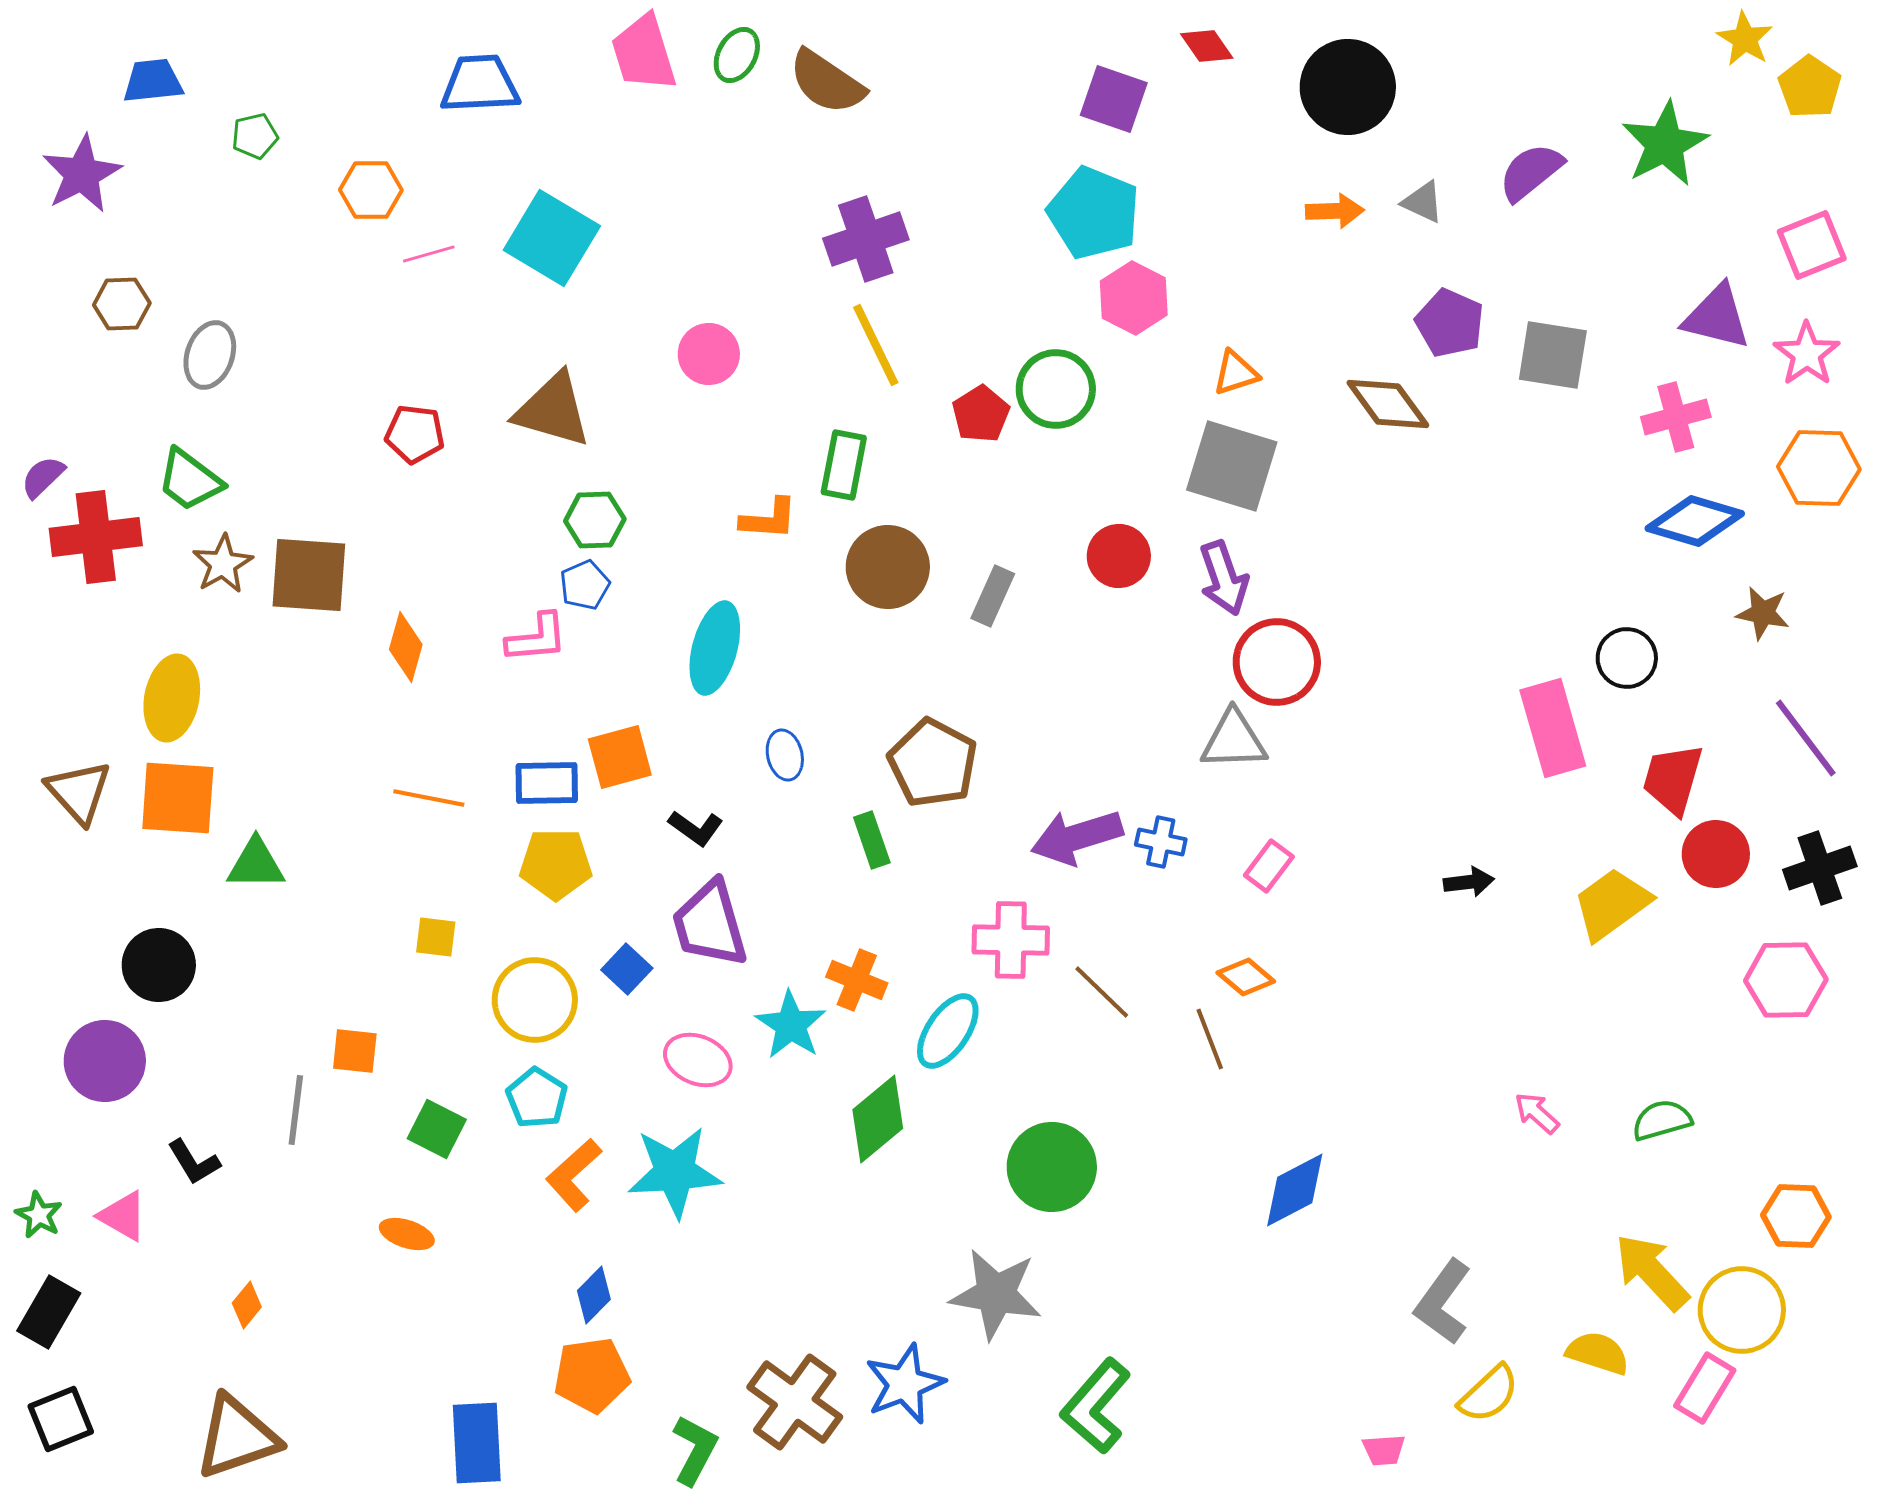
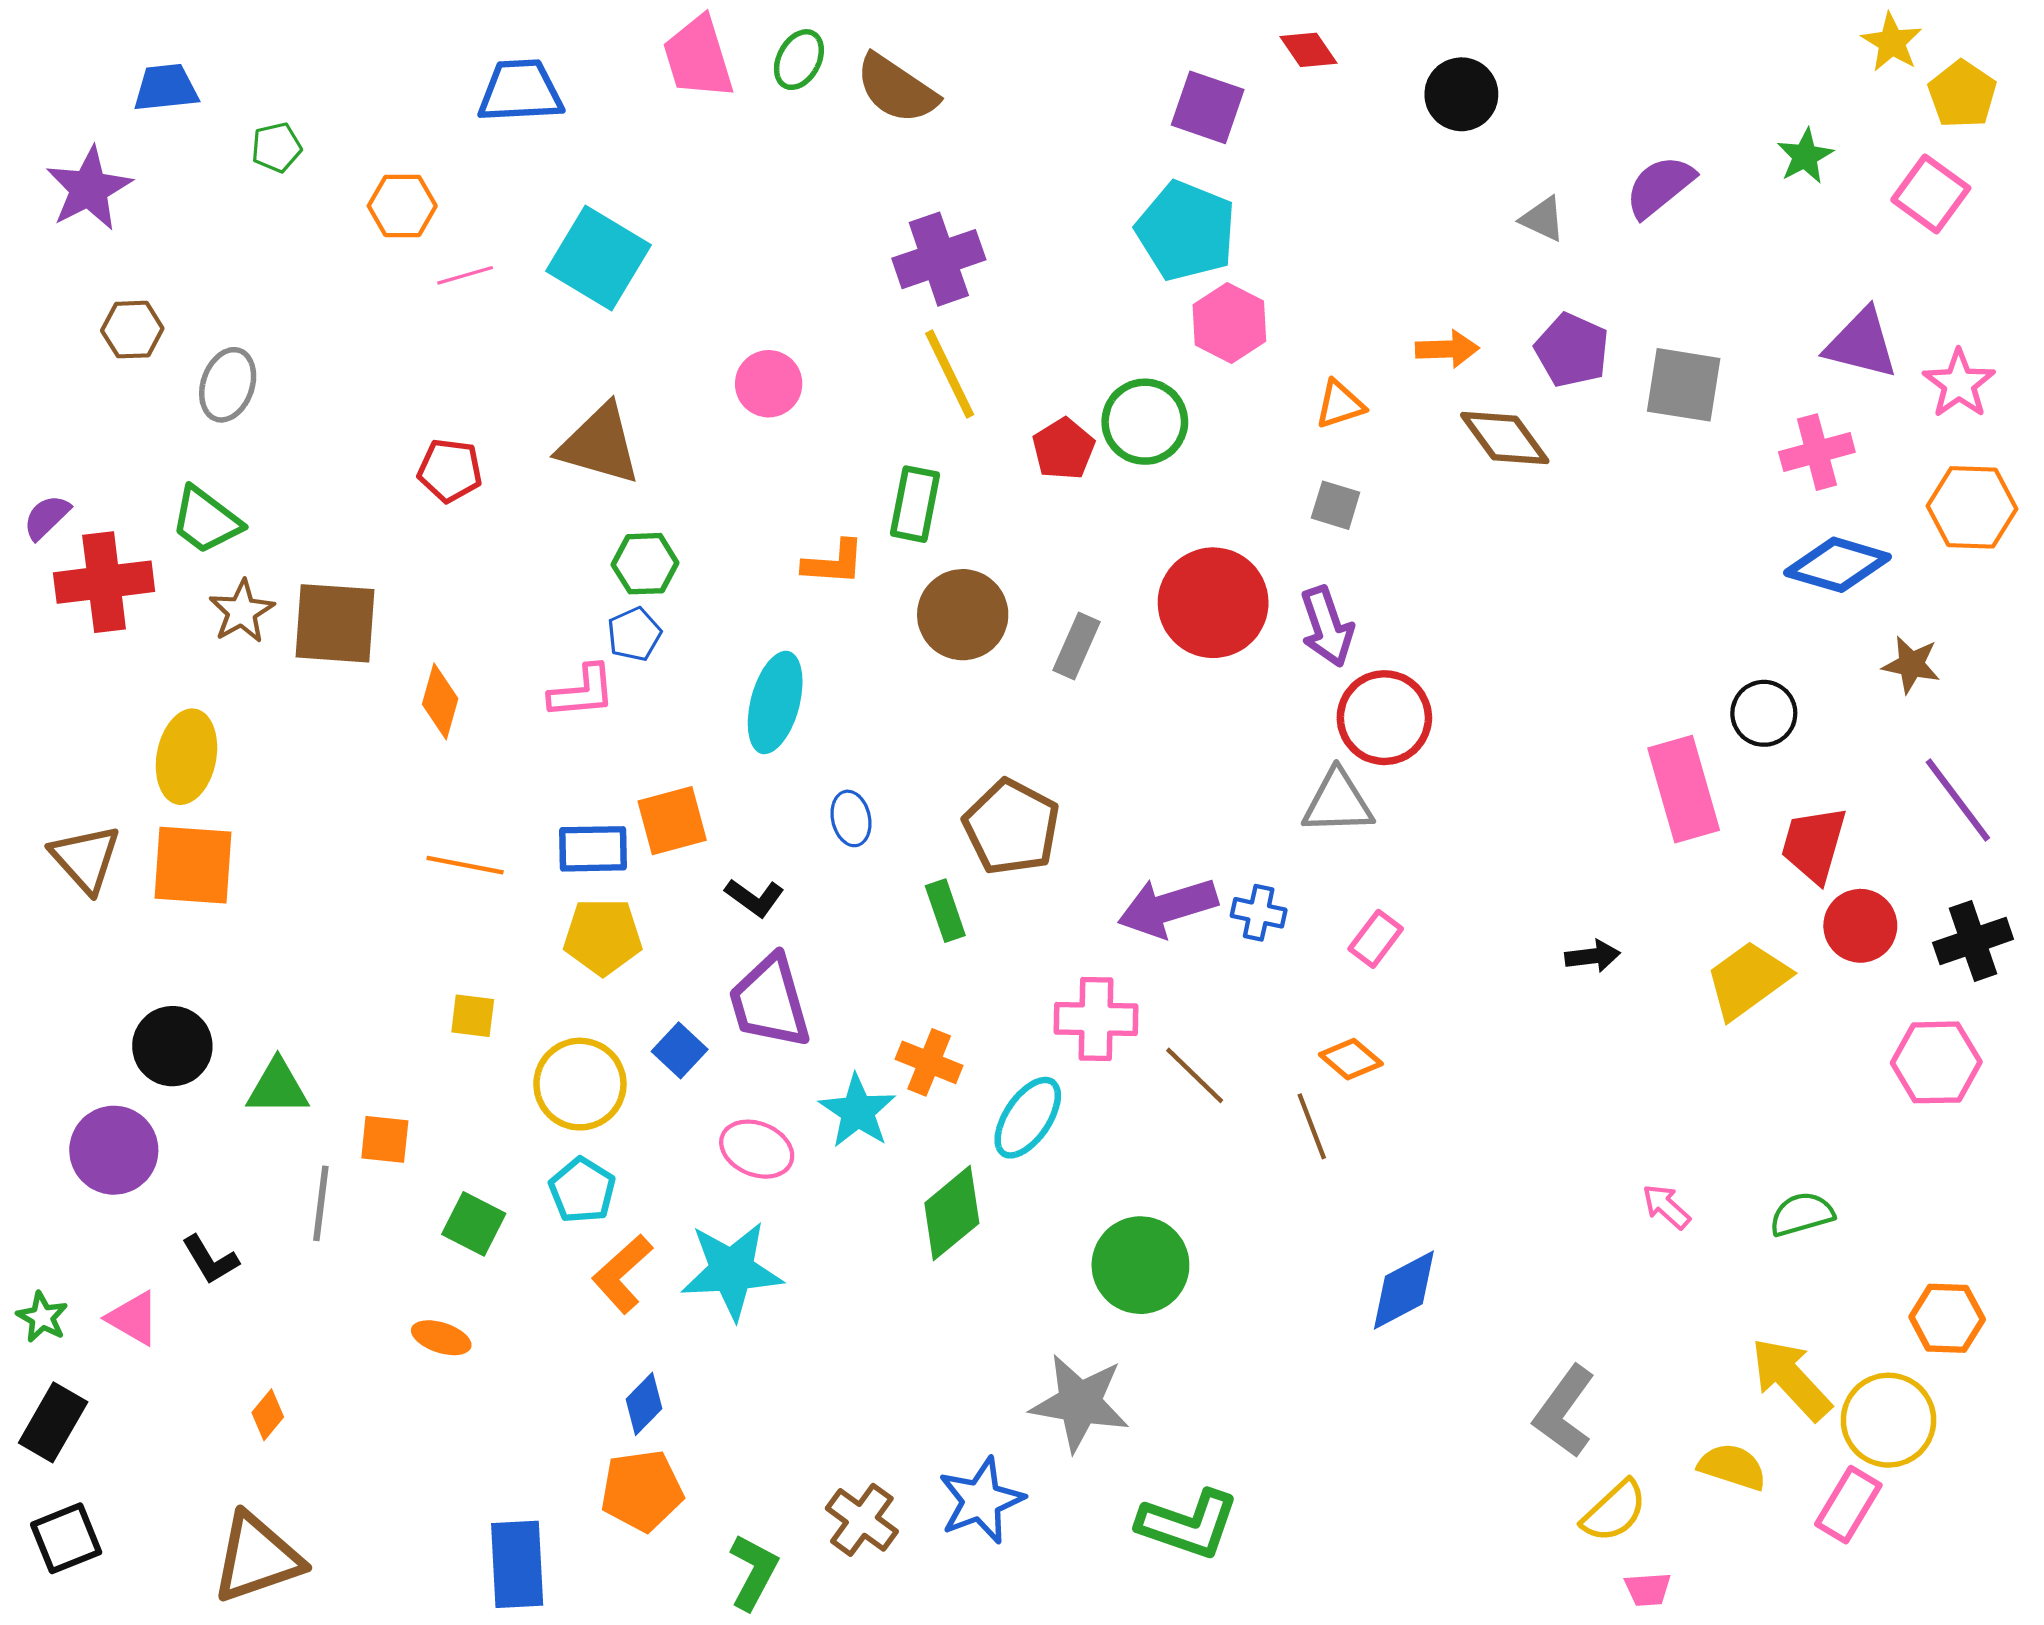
black circle: (1348, 87) -> (1461, 94), size x0.7
green star: (1665, 144) -> (1805, 156), size x0.6
orange arrow: (1335, 211) -> (1447, 349), moved
pink square: (1812, 245) -> (1931, 194), moved, turned -32
gray square: (1232, 466) -> (1336, 505), size x0.5
red circle: (1119, 556) -> (1213, 603), size x1.6
green triangle: (256, 864) -> (278, 1087), moved
brown cross: (795, 1402) -> (862, 1520), size x0.7
green L-shape: (1096, 1406) -> (1188, 1524), turned -112
pink trapezoid: (1384, 1450) -> (1648, 1589), moved

